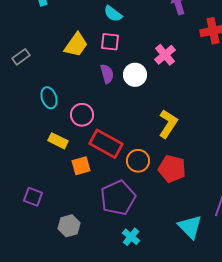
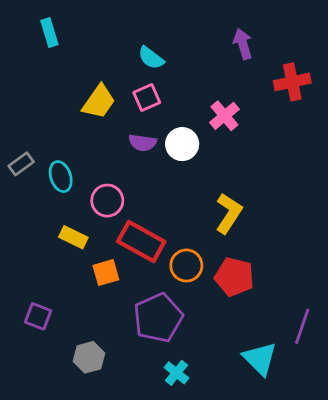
pink square: (110, 42) -> (147, 97), turned -30
gray rectangle: (21, 57) -> (21, 164), moved
purple semicircle: (107, 74) -> (143, 143), turned 114

